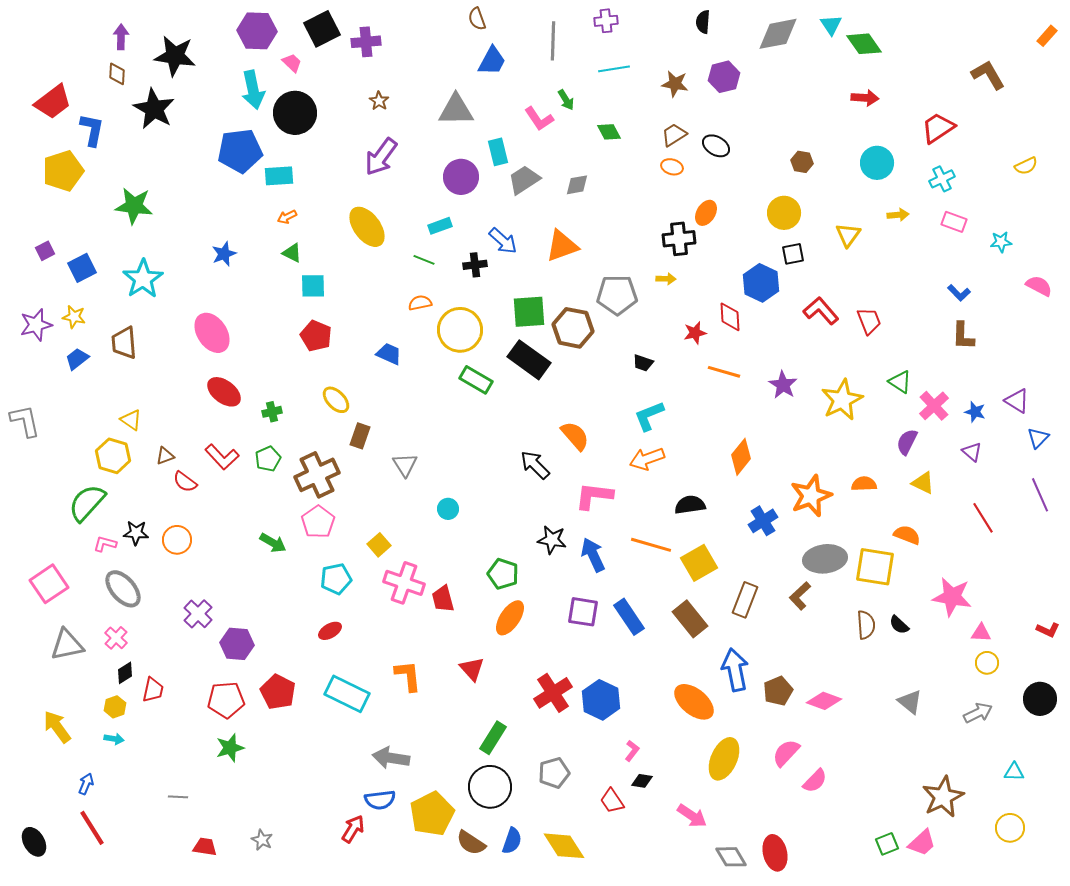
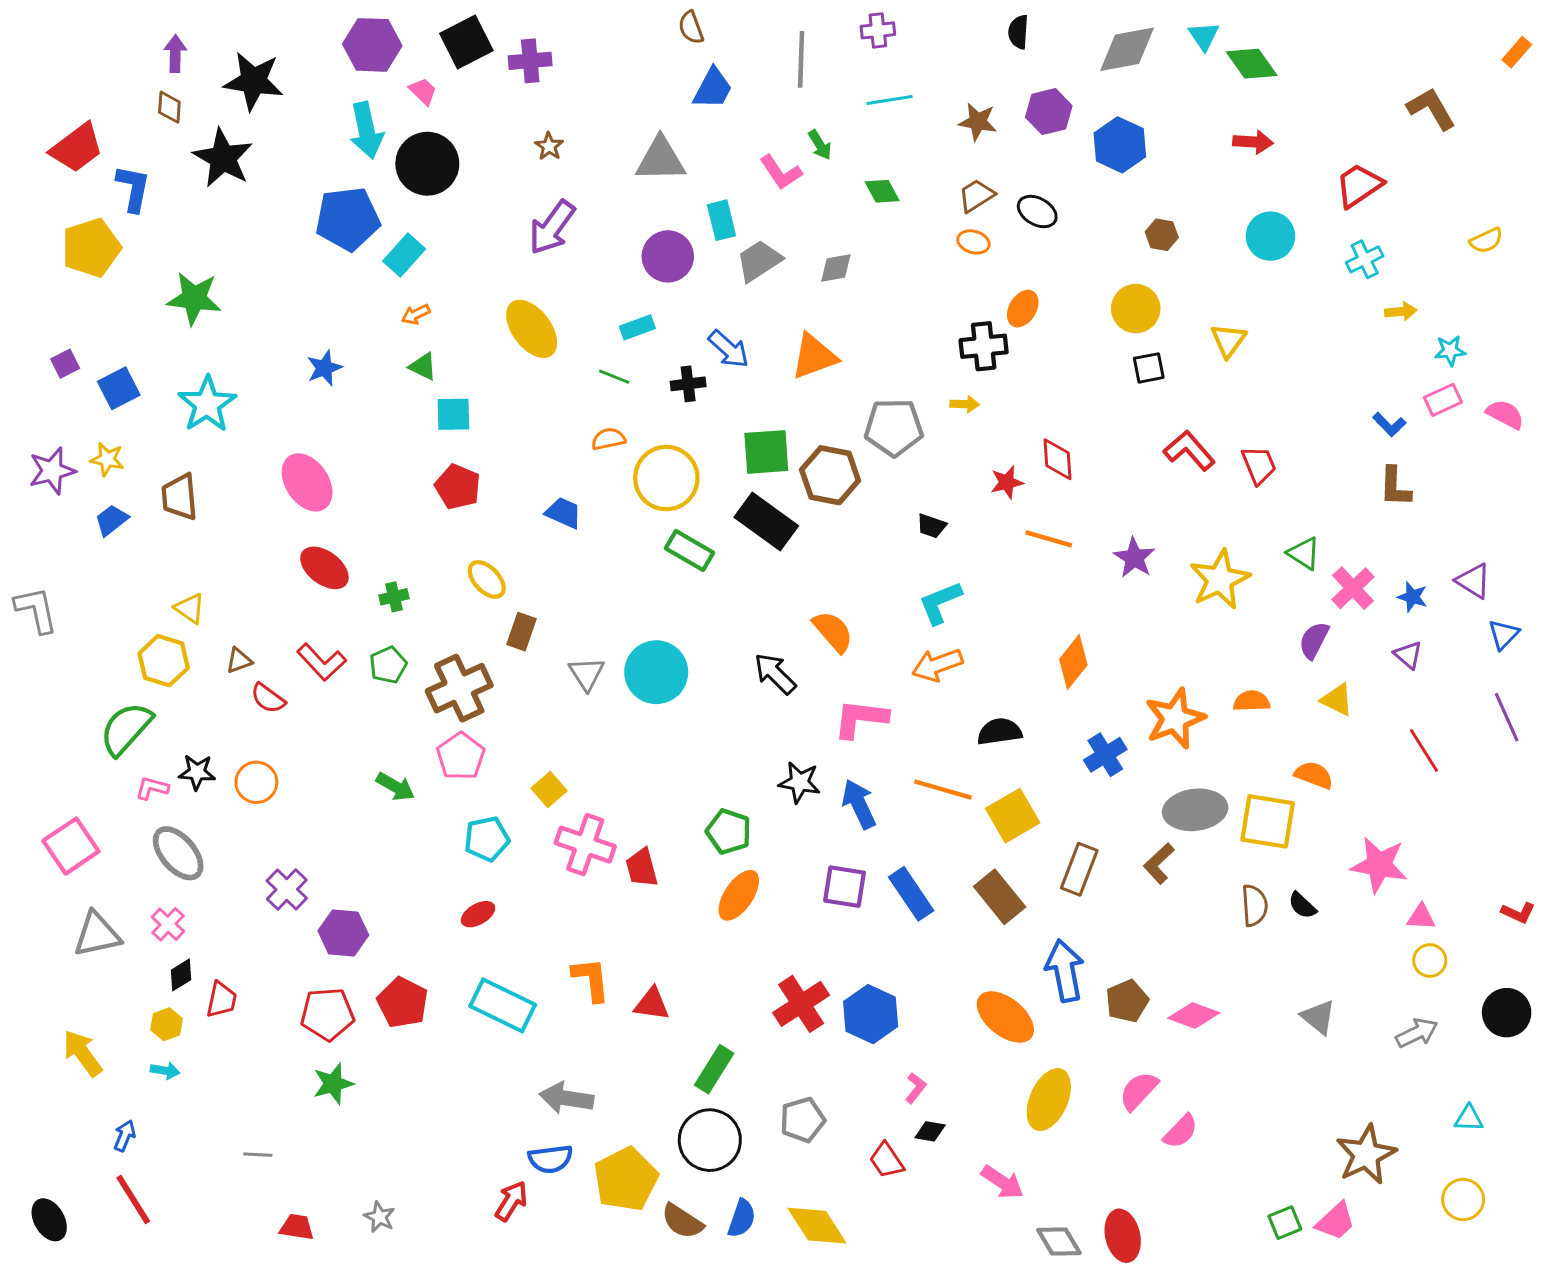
cyan rectangle: (279, 176) -> (404, 255), turned -44
yellow arrow: (898, 215) -> (1401, 311), moved
pink rectangle: (954, 222) -> (1443, 400), moved, turned -45
blue hexagon: (761, 283) -> (1120, 145), moved
cyan circle: (448, 509) -> (656, 672), moved, size x2.0
red triangle: (472, 669) -> (652, 1004), moved, turned -40

